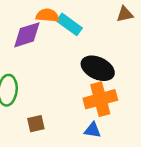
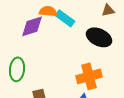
black ellipse: (98, 68) -> (99, 37), moved

